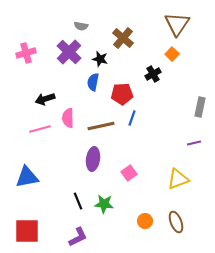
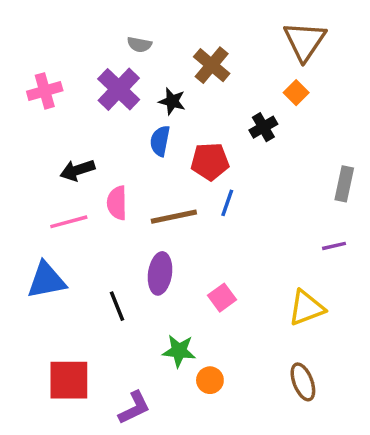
blue triangle: (27, 177) -> (46, 280), moved
black line: (78, 201) -> (117, 306), moved
orange circle: (145, 221) -> (210, 380), moved
red square: (27, 231) -> (69, 380), moved

